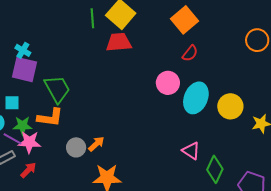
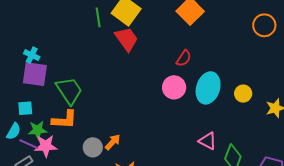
red trapezoid: (119, 42) -> (126, 39), turned 64
red semicircle: (190, 53) -> (184, 58), moved
pink circle: (168, 83) -> (174, 87), moved
yellow circle: (230, 106) -> (243, 94), size x0.7

